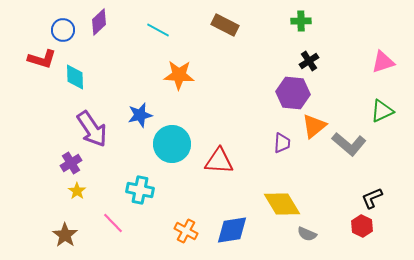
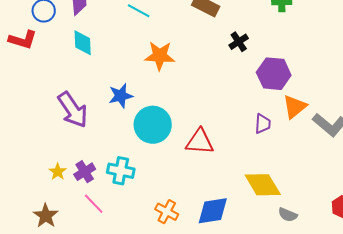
black cross: (309, 61) -> (239, 42), moved
cyan diamond: (75, 77) -> (83, 43), moved
purple cross: (71, 163) -> (85, 172), moved

